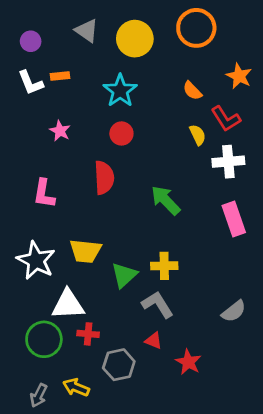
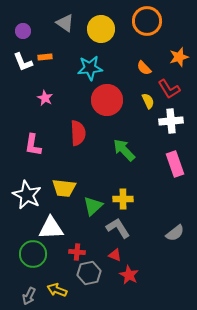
orange star: (239, 76) -> (179, 57), turned 30
cyan star: (120, 91) -> (90, 68), turned 30
red circle: (121, 133) -> (107, 100), moved, size x1.8
red cross: (88, 334) -> (77, 252), moved
red star: (188, 362) -> (129, 275), moved

